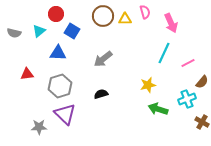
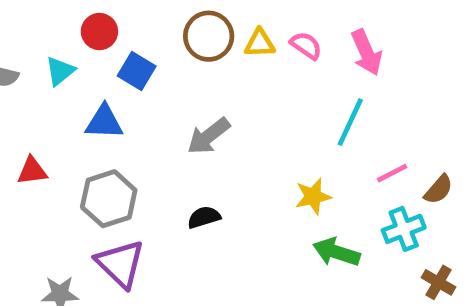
pink semicircle: (145, 12) -> (306, 45), moved, turned -40
pink line: (188, 63) -> (392, 173), moved

